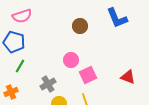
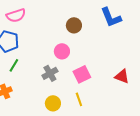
pink circle: (71, 60) -> (62, 51), moved
gray cross: (48, 84) -> (50, 73), moved

